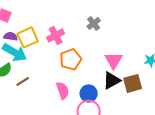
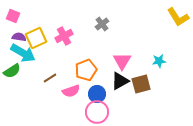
orange pentagon: (71, 59) -> (86, 70), moved
brown line: (23, 81) -> (50, 78), moved
pink semicircle: (63, 90) -> (71, 91), turned 90

